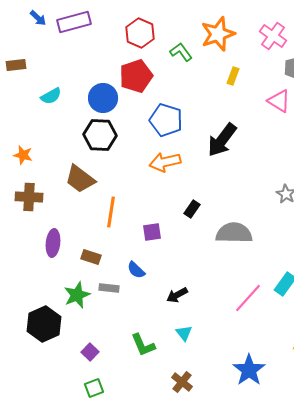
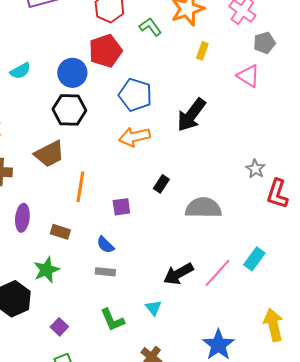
brown trapezoid: (80, 179) -> (49, 154), turned -64
gray rectangle: (109, 288) -> (105, 272), moved
black arrow: (177, 295) -> (178, 274), moved, size x1.4

